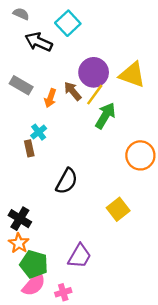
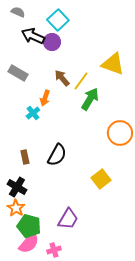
purple circle: (94, 72) -> (52, 42), moved, size x0.7
orange arrow: (50, 98) -> (45, 98), moved
brown rectangle: (29, 148) -> (25, 157), moved

